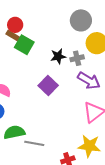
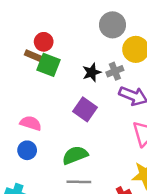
red circle: (15, 25) -> (44, 42), moved
green semicircle: (14, 132) -> (75, 155), moved

